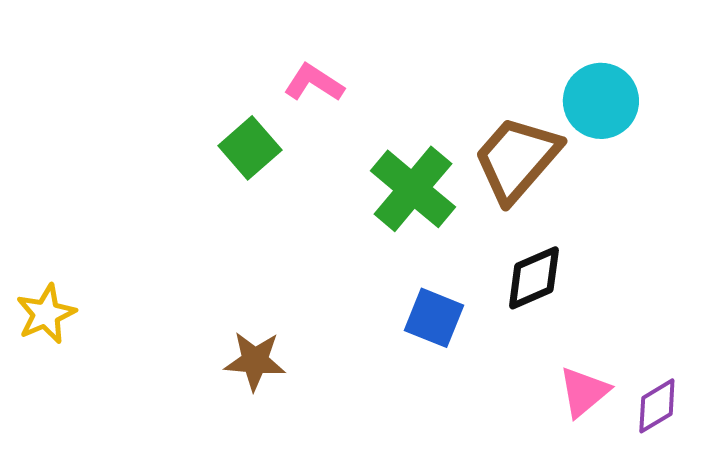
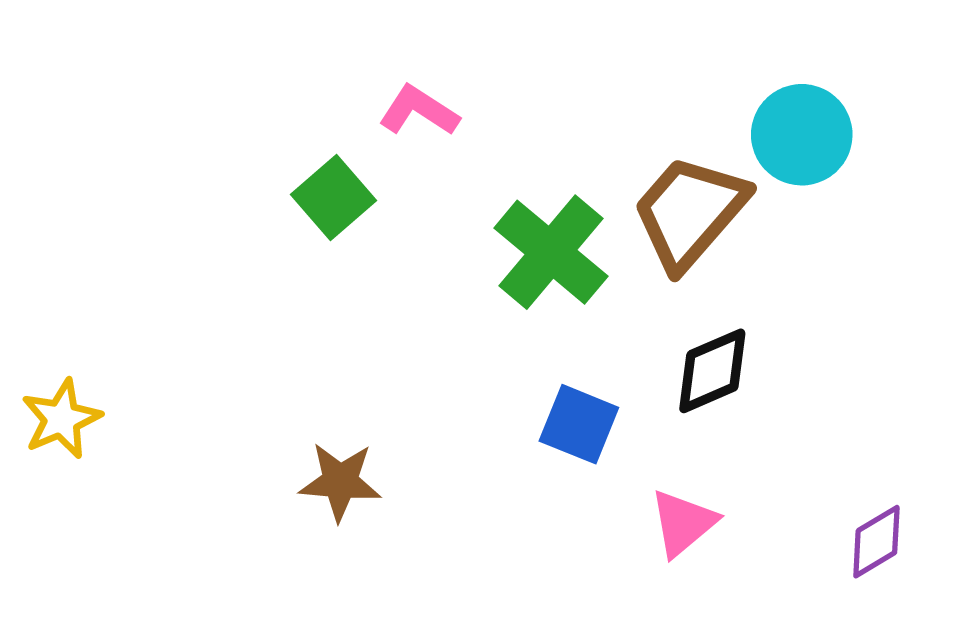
pink triangle: (584, 392) -> (683, 523), moved

